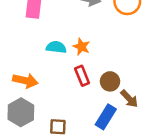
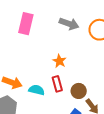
cyan semicircle: (56, 47) -> (37, 90), moved

